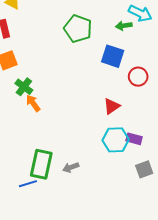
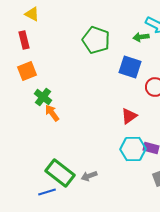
green rectangle: (41, 164) -> (60, 173), turned -64

